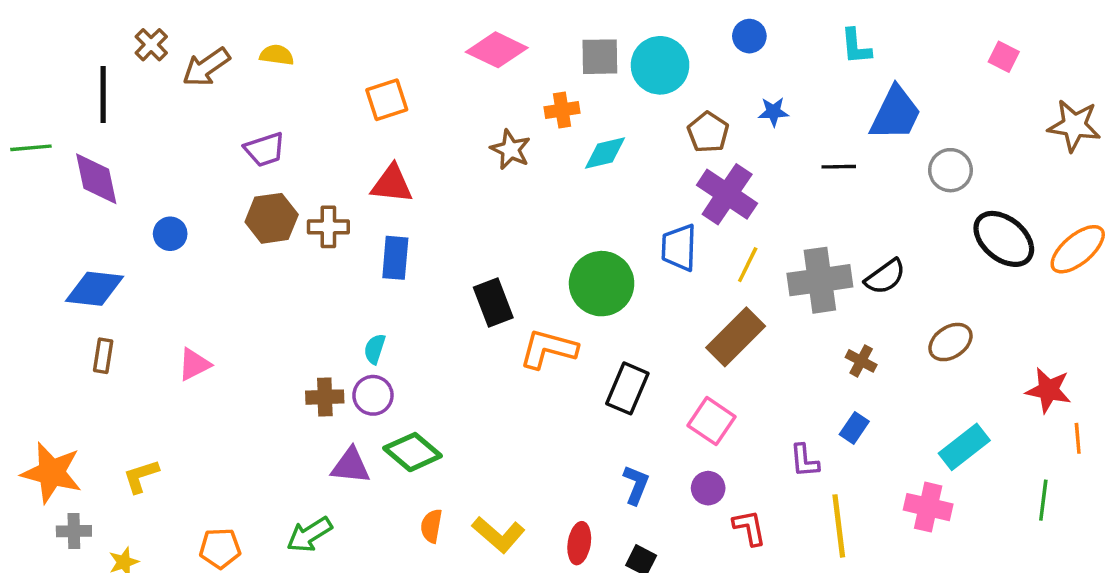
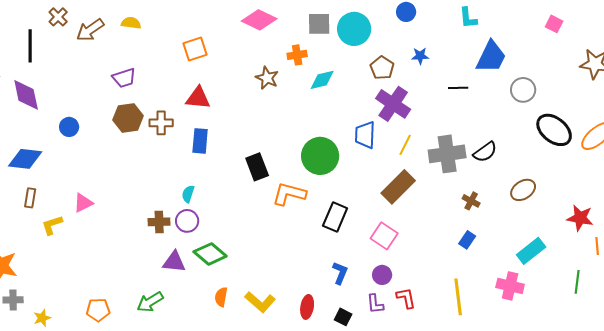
purple L-shape: (804, 461) -> (375, 304), moved
yellow L-shape: (141, 476) -> (52, 225), moved

